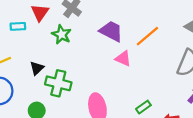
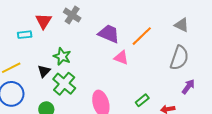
green star: (61, 35) -> (62, 56), moved
green cross: (58, 83) -> (64, 84), turned 30

